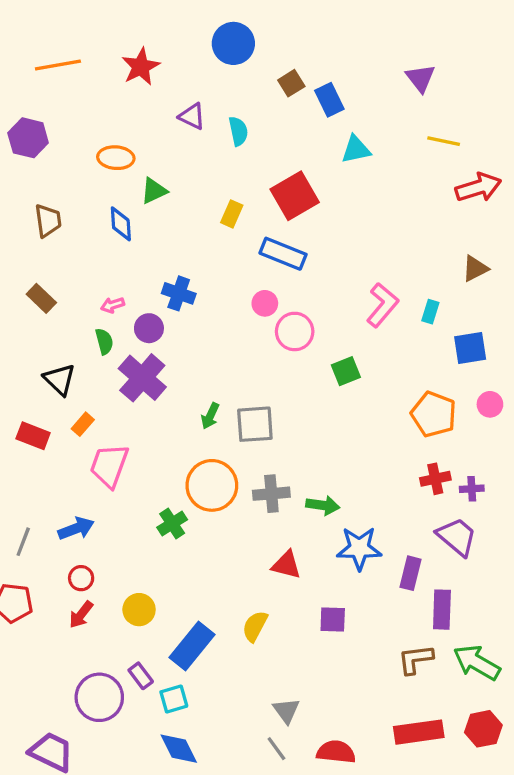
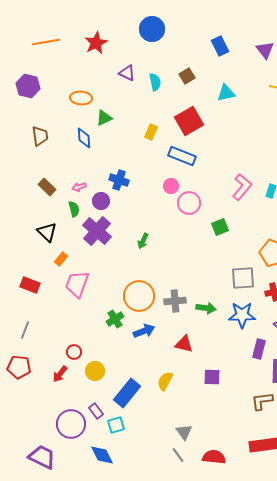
brown square: (291, 83) -> (187, 76), moved
blue rectangle: (329, 100) -> (220, 46), moved
brown rectangle: (41, 298) -> (47, 187), moved
green arrow: (210, 416) -> (143, 241), moved
gray square: (255, 424) -> (243, 278), moved
red rectangle: (33, 436) -> (30, 285), moved
blue arrow: (76, 528) -> (144, 331), moved
blue star: (359, 548) -> (242, 315), moved
red circle: (81, 578) -> (74, 352), moved
blue diamond: (179, 749) -> (102, 455), moved

